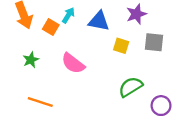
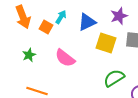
blue triangle: (99, 21) -> (87, 22), turned -36
yellow square: (121, 46) -> (106, 43), size x1.5

